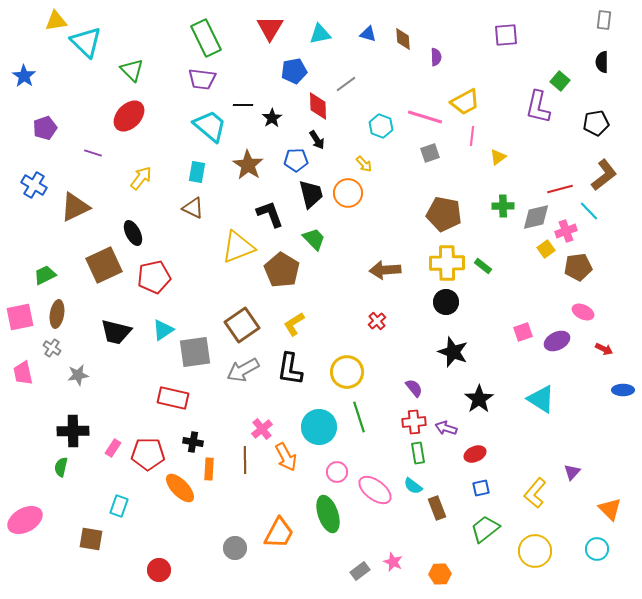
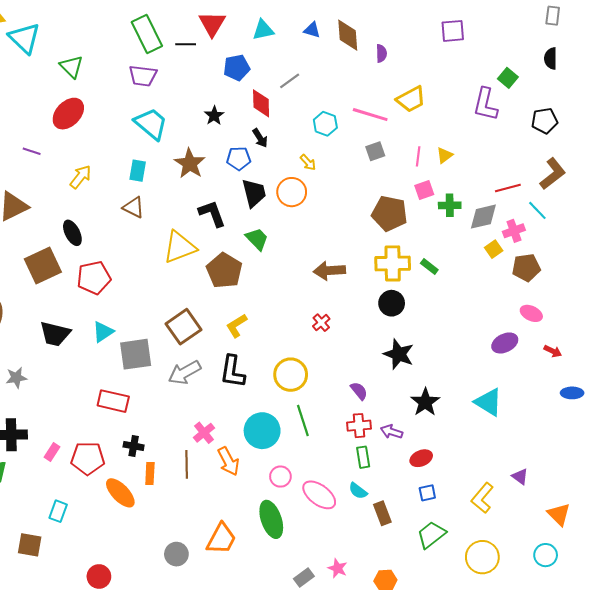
brown diamond: (403, 39) -> (348, 35), size x1.4
black line: (243, 105) -> (186, 44), moved
pink line: (472, 136) -> (418, 156), moved
pink square: (523, 332) -> (424, 190), moved
purple triangle: (572, 472) -> (520, 477), turned -36

